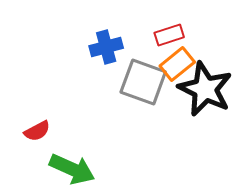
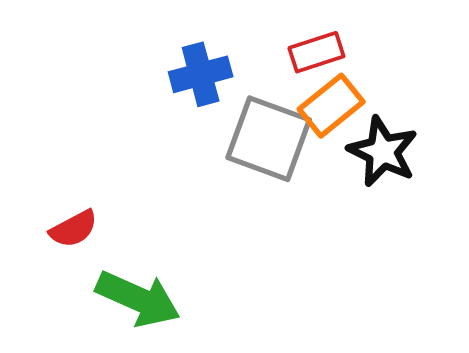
black star: (205, 89) -> (383, 152), size x0.7

